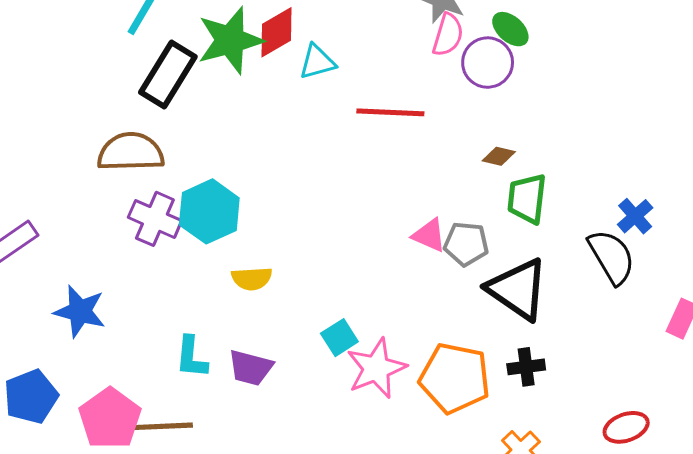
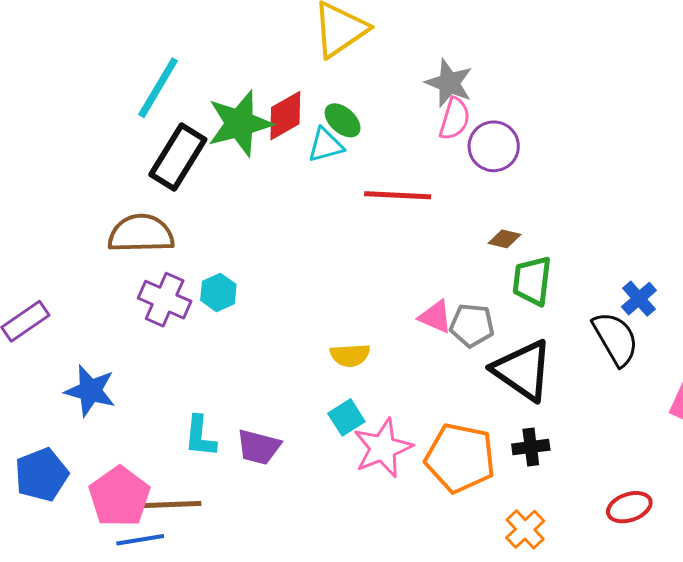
green ellipse: (510, 29) -> (343, 120), moved
cyan hexagon: (209, 211) -> (218, 292), size x0.6
yellow semicircle: (252, 279) -> (350, 355), moved

